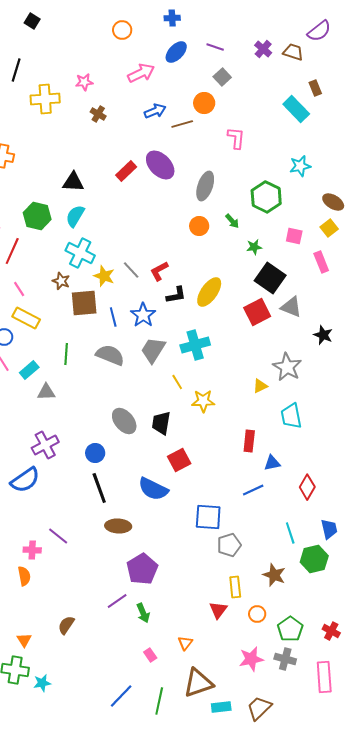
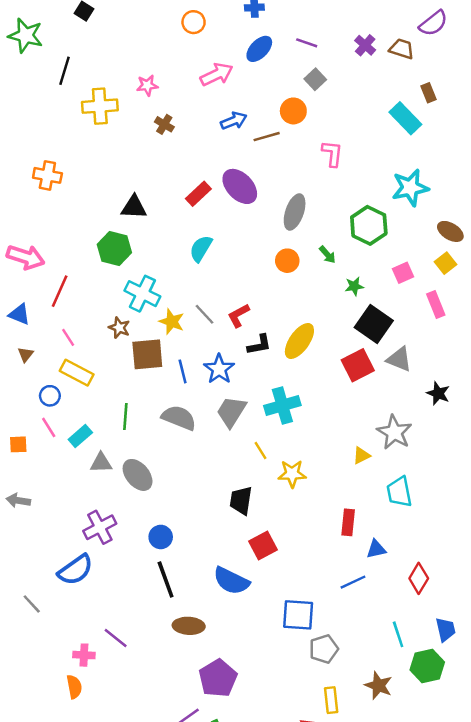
cyan star: (300, 166) -> (410, 188), size x1.4
green hexagon: (37, 216) -> (114, 249), moved
cyan semicircle: (75, 216) -> (201, 249), moved
pink square: (294, 236) -> (403, 273), turned -36
gray ellipse: (124, 421) -> (138, 475), moved

